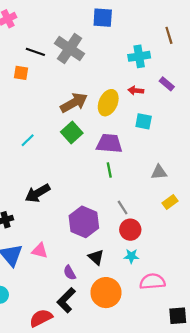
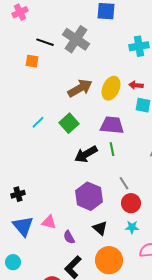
red arrow: (136, 91) -> (136, 85), moved
green square: (72, 132) -> (69, 123), moved
black arrow: (38, 193) -> (86, 154), moved
purple semicircle: (70, 273) -> (69, 237), moved

